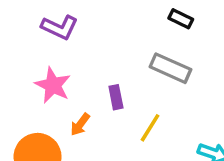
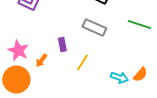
pink star: (53, 85) -> (18, 50), moved

